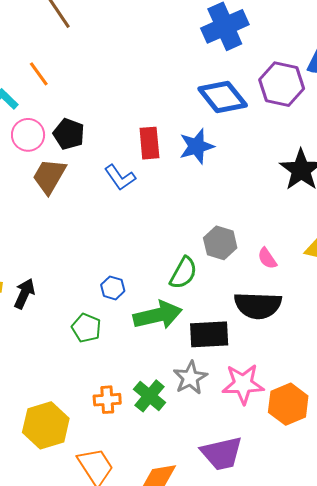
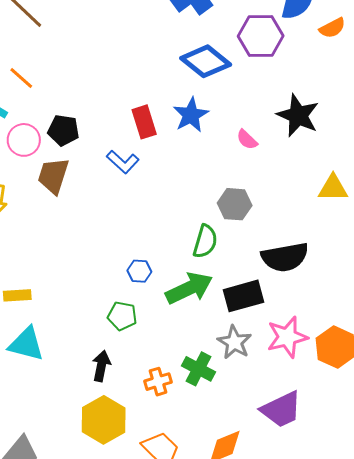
pink semicircle: (267, 258) -> (247, 140), moved
black arrow: (24, 294) -> (101, 366), moved

